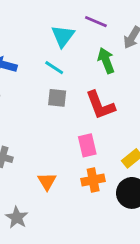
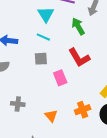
gray square: (57, 98) -> (41, 59), moved
pink rectangle: (87, 145) -> (60, 78), moved

